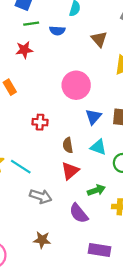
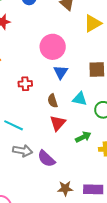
blue triangle: (93, 117) -> (61, 72), moved
gray arrow: (41, 196) -> (23, 151), moved
purple semicircle: (79, 213) -> (46, 159), moved
brown star: (42, 240) -> (65, 188), moved

